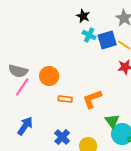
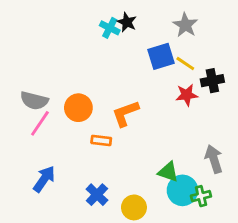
cyan cross: (89, 35) -> (110, 28), moved
orange L-shape: (92, 99) -> (125, 113), moved
green triangle: (112, 121) -> (168, 172), turned -35

